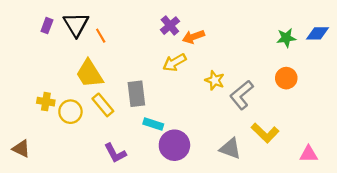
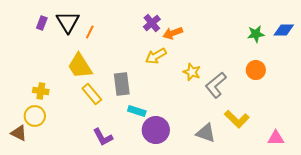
orange line: (101, 36) -> (90, 32), turned 56
yellow circle: (70, 112) -> (35, 116), moved

